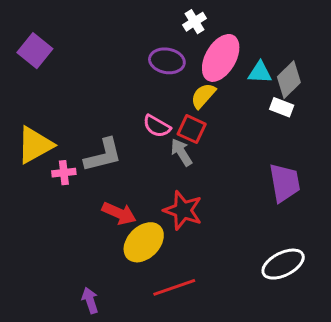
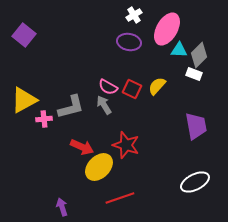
pink ellipse: (221, 58) -> (167, 29), moved
purple ellipse: (167, 61) -> (129, 42), moved
yellow semicircle: (203, 96) -> (157, 86), moved
gray arrow: (181, 152) -> (104, 105), moved

